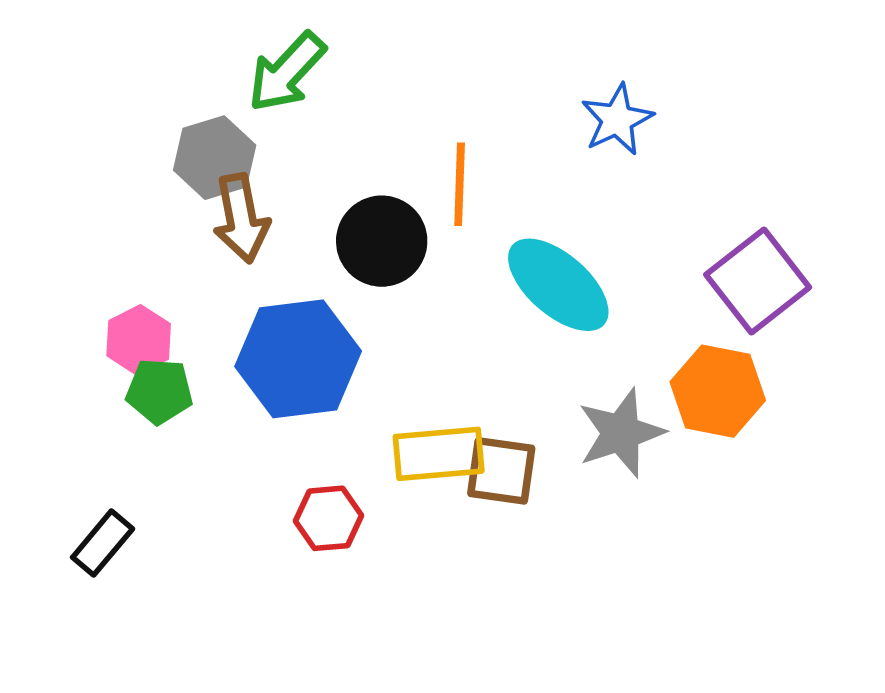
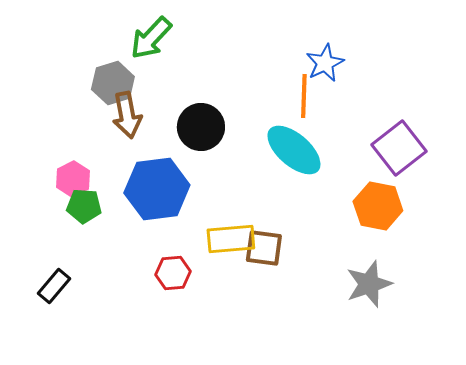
orange line: (460, 184) -> (304, 96), moved
gray star: (621, 433) -> (369, 284), moved

